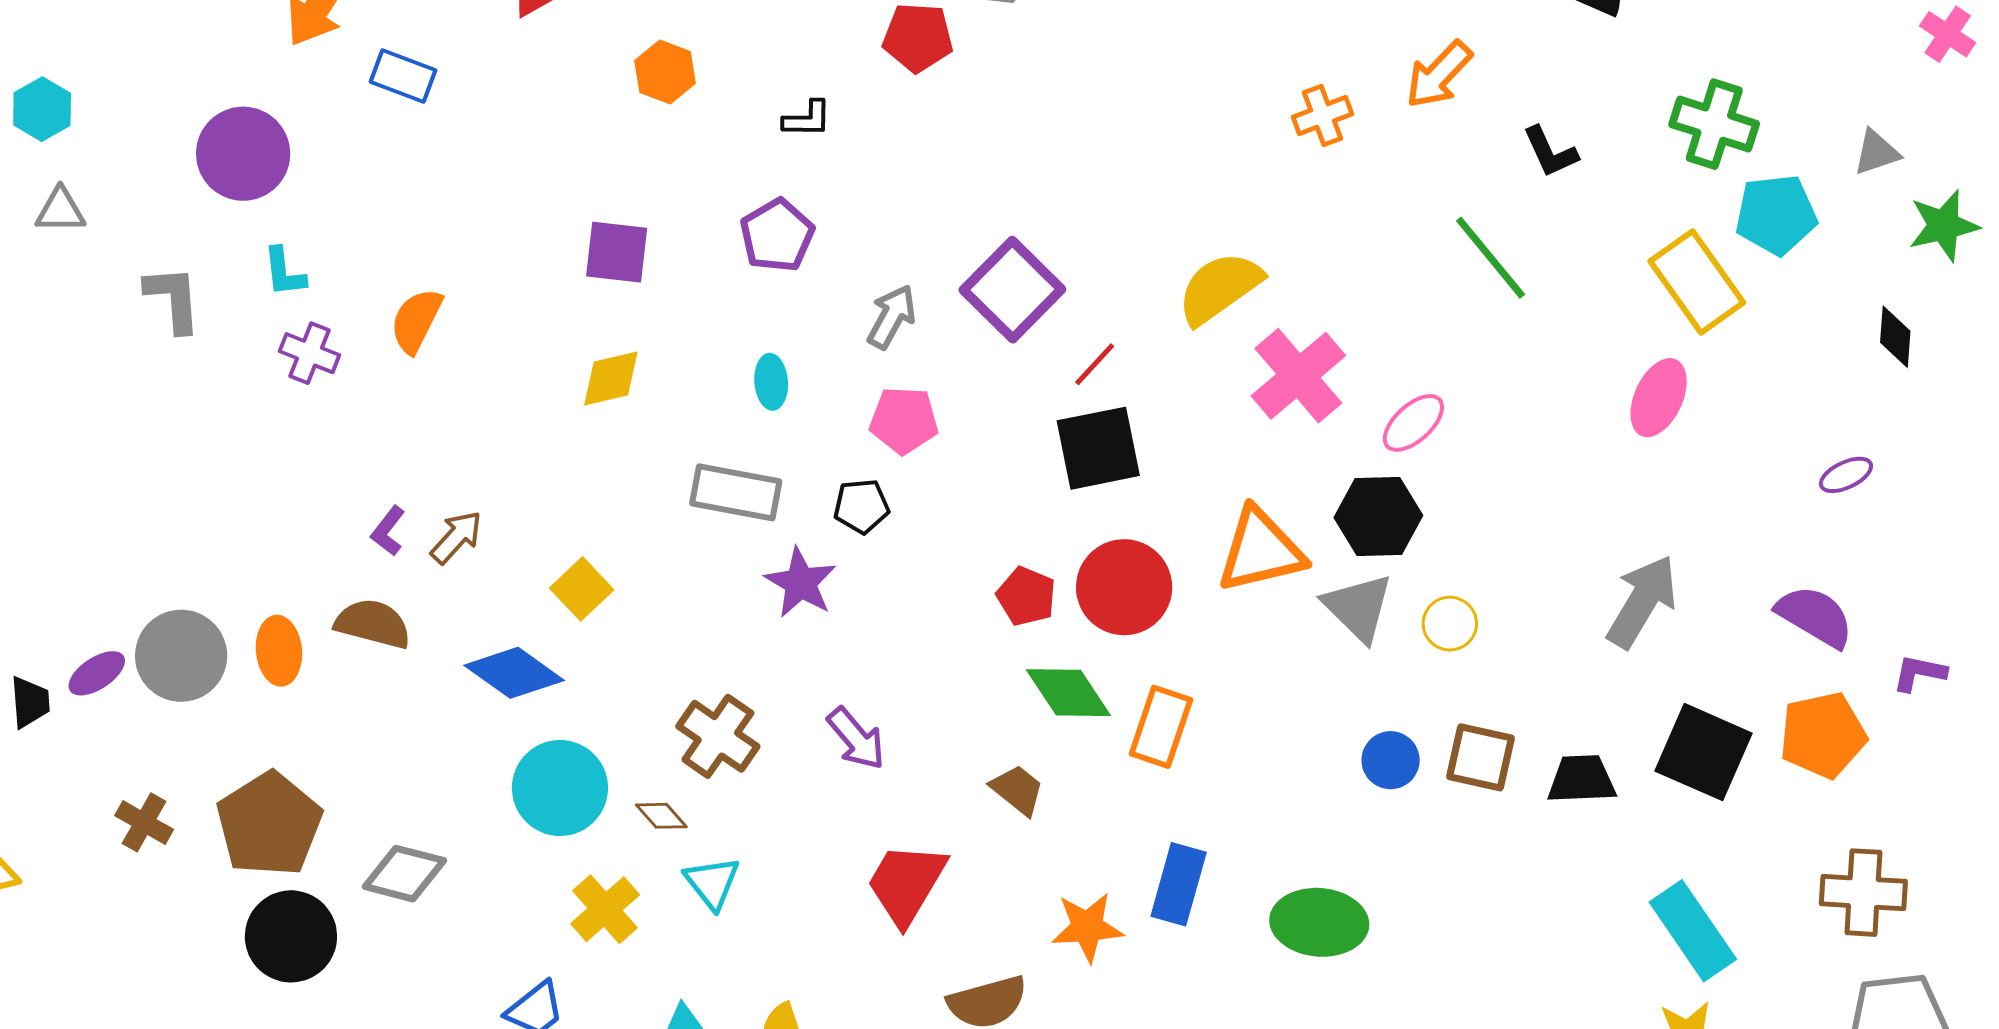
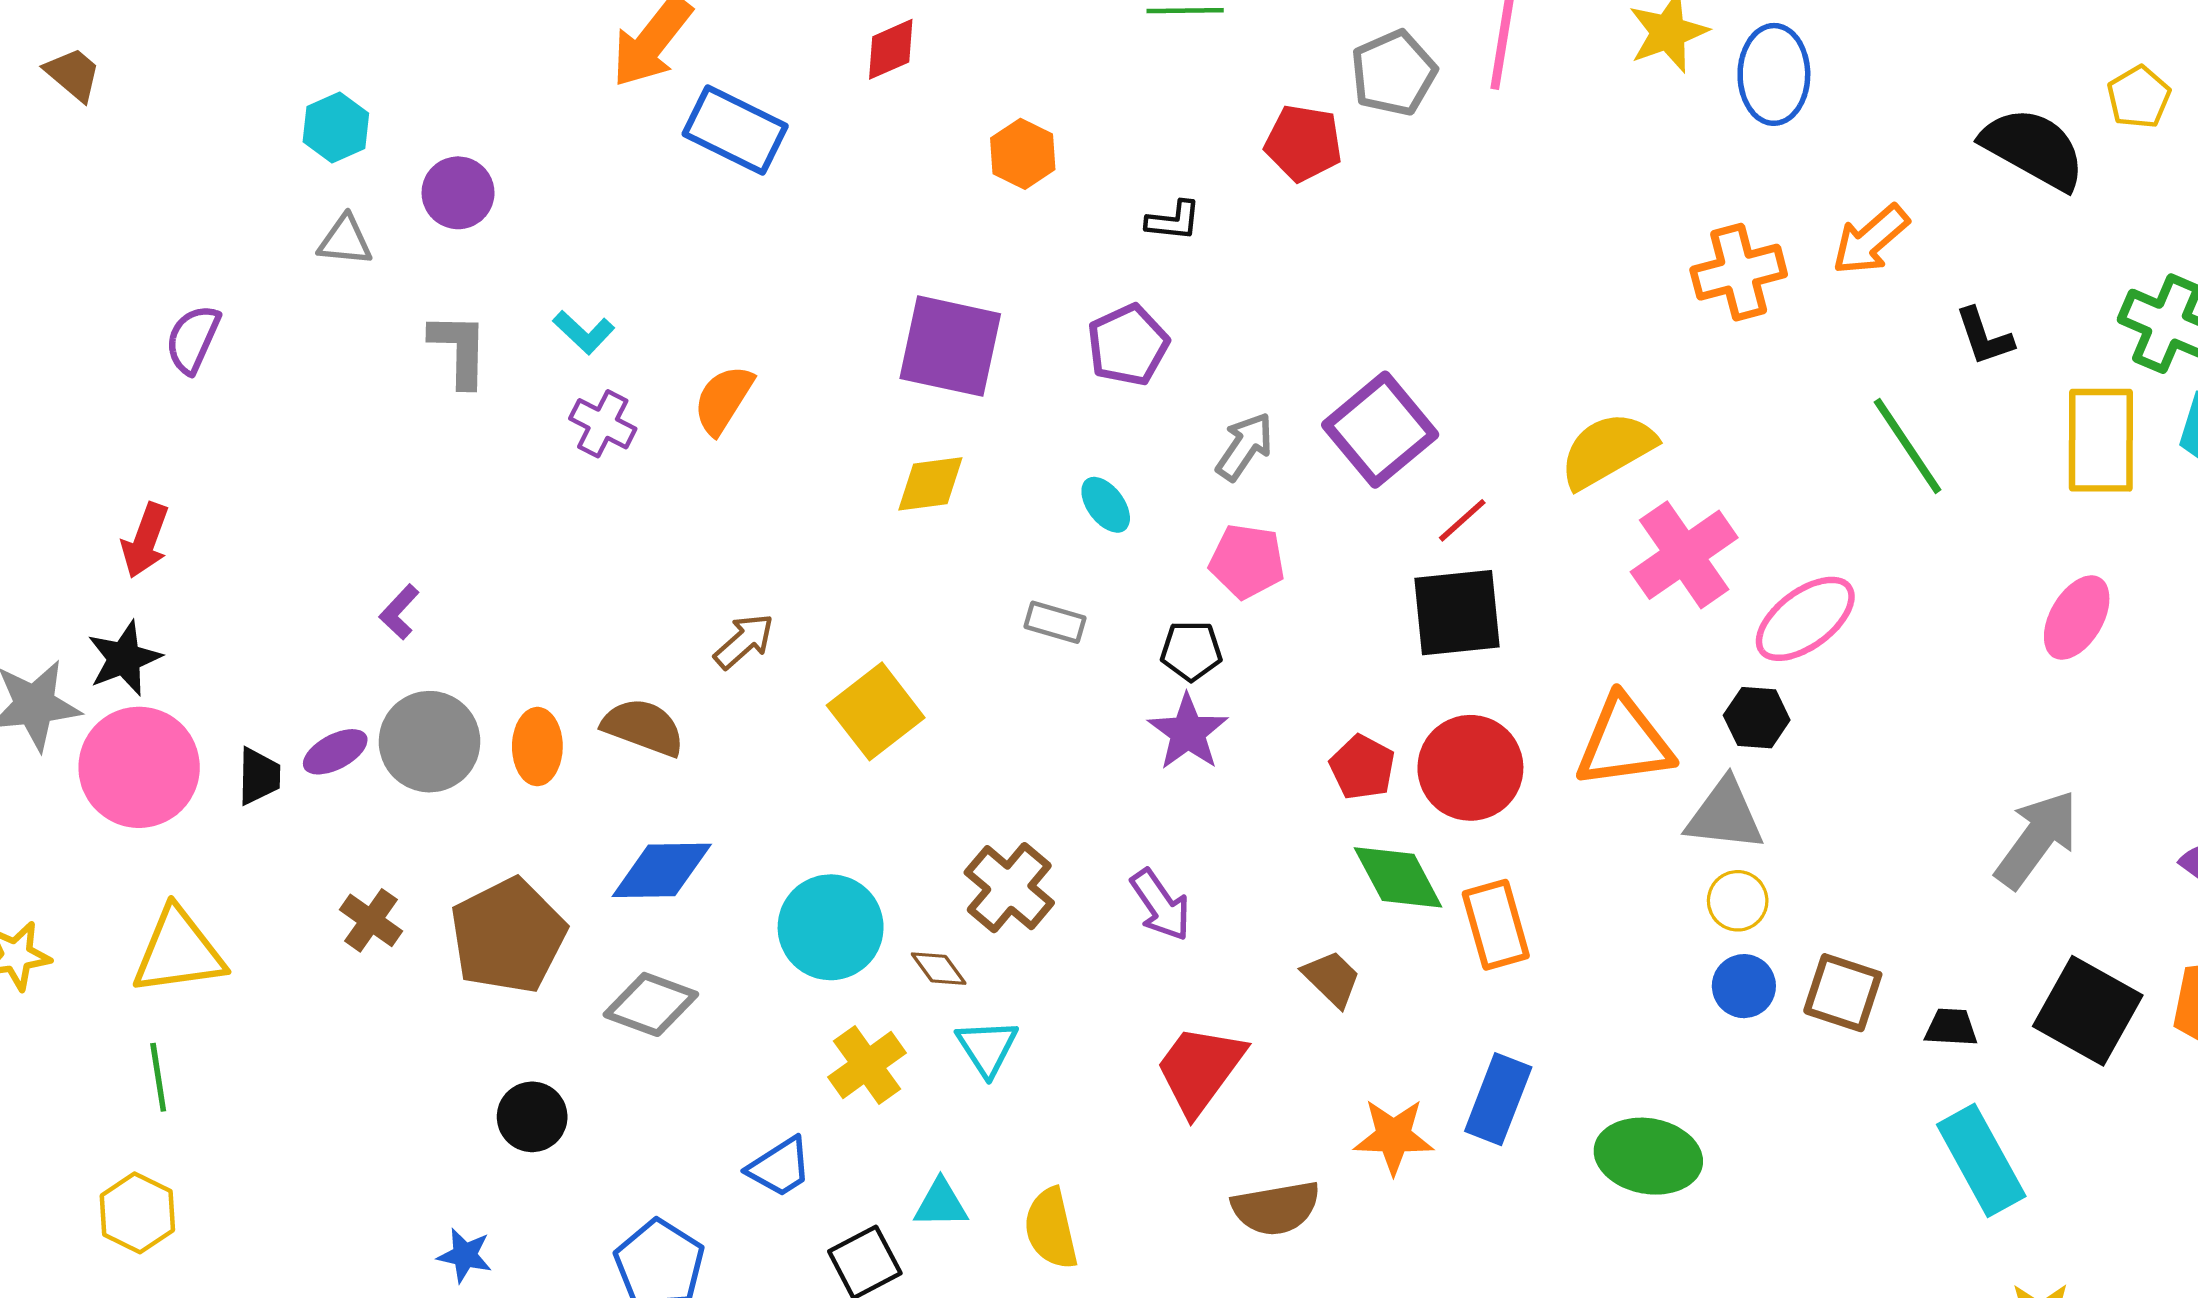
blue rectangle: (403, 76) -> (735, 130), size x1.4
orange cross: (1322, 115) -> (1739, 272), size x1.4
purple circle: (243, 154) -> (458, 193), moved, size x0.7
purple square: (617, 252) -> (950, 346), size x1.4
cyan L-shape: (284, 272) -> (584, 332), turned -46
yellow rectangle: (1697, 282) -> (2101, 440), moved, turned 30
cyan ellipse: (771, 382) -> (1106, 505), turned -38
pink ellipse: (1413, 423) -> (1805, 619), size x1.4
gray rectangle: (736, 492) -> (1055, 622), size x0.6
black hexagon: (1378, 516) -> (1757, 718), size x0.7
purple L-shape: (388, 531) -> (399, 612), moved
purple star: (801, 583) -> (1188, 732), moved
yellow square: (582, 589) -> (876, 711), size x1.4
gray triangle: (1358, 607) -> (1725, 815), turned -44
yellow circle: (1450, 624) -> (1738, 901), moved
blue diamond: (514, 673) -> (662, 870), moved, turned -42
orange rectangle: (1161, 727) -> (1496, 925), turned -40
black trapezoid: (1581, 779) -> (1951, 1027), size x0.7
cyan rectangle: (1693, 931) -> (1981, 1160), moved
black circle: (291, 936) -> (532, 1117), moved, size x0.7

